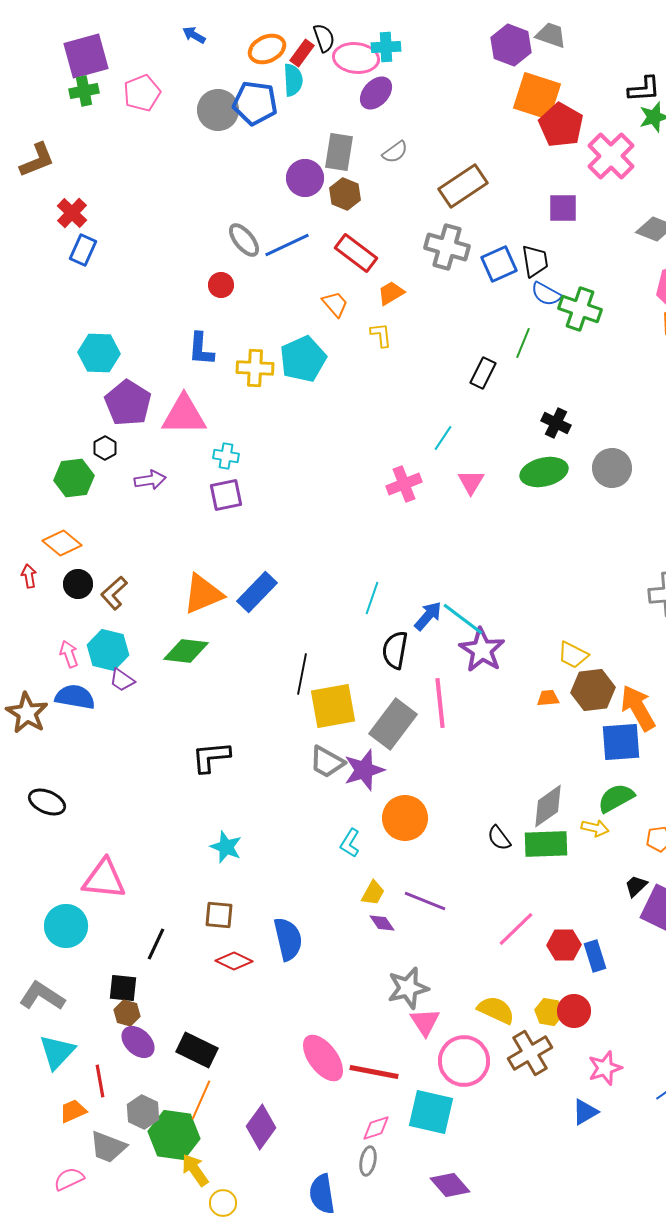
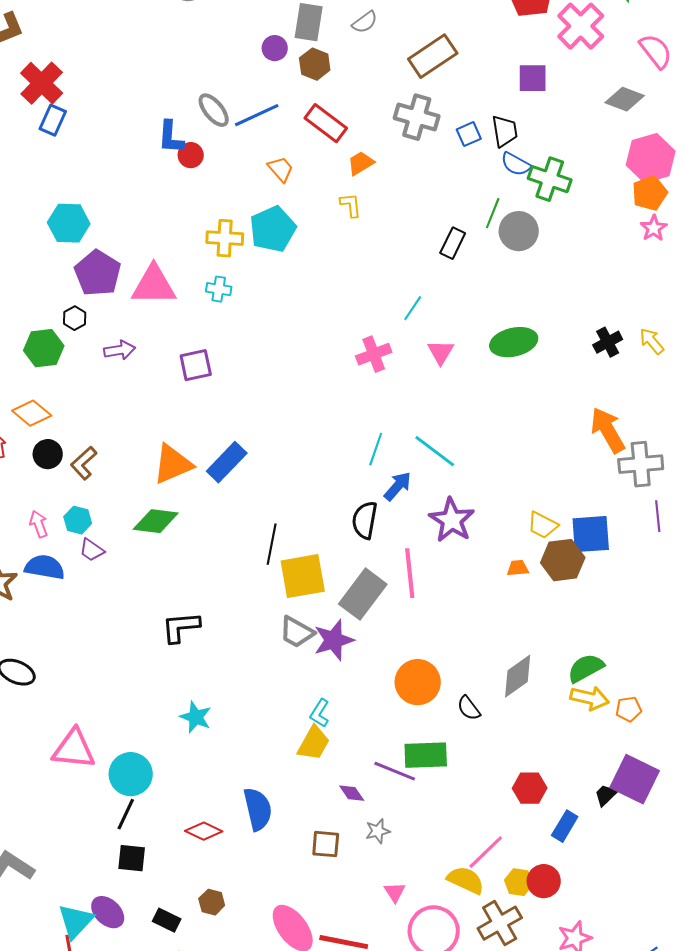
purple circle: (305, 178) -> (275, 48), size x0.7
red cross: (72, 213) -> (42, 83), size x1.4
blue square: (499, 264) -> (469, 134), size x0.7
orange trapezoid: (335, 304) -> (281, 169), moved
blue L-shape: (201, 349) -> (171, 137), moved
black cross: (556, 423) -> (608, 342), moved, turned 36
cyan cross: (226, 456) -> (219, 289), moved
gray circle: (612, 468) -> (519, 231), moved
cyan line: (372, 598) -> (376, 449), moved
cyan line: (463, 619) -> (435, 451), moved
cyan hexagon: (108, 650) -> (78, 520), size x0.7
orange arrow: (638, 708) -> (608, 430), moved
blue square: (621, 742) -> (591, 534), moved
orange circle: (405, 818) -> (418, 682), moved
yellow arrow: (595, 828) -> (590, 698), moved, size x1.4
green rectangle: (546, 844) -> (426, 755), moved
black trapezoid: (636, 886) -> (606, 795), moved
yellow trapezoid: (373, 893) -> (314, 743), moved, size x1.4
brown square: (219, 915) -> (326, 844), moved
cyan circle: (66, 926) -> (131, 774), moved
pink line: (516, 929) -> (486, 852), moved
red hexagon: (564, 945) -> (530, 788), moved
blue rectangle: (595, 956) -> (565, 826), turned 48
black square: (123, 988) -> (132, 858), moved
gray star: (408, 988) -> (378, 831), moved, size x0.6
brown hexagon: (127, 1013) -> (212, 902), moved
pink triangle: (425, 1022) -> (395, 892), size x0.7
black rectangle: (197, 1050) -> (167, 920), size x0.7
cyan triangle: (57, 1052) -> (76, 921), moved

